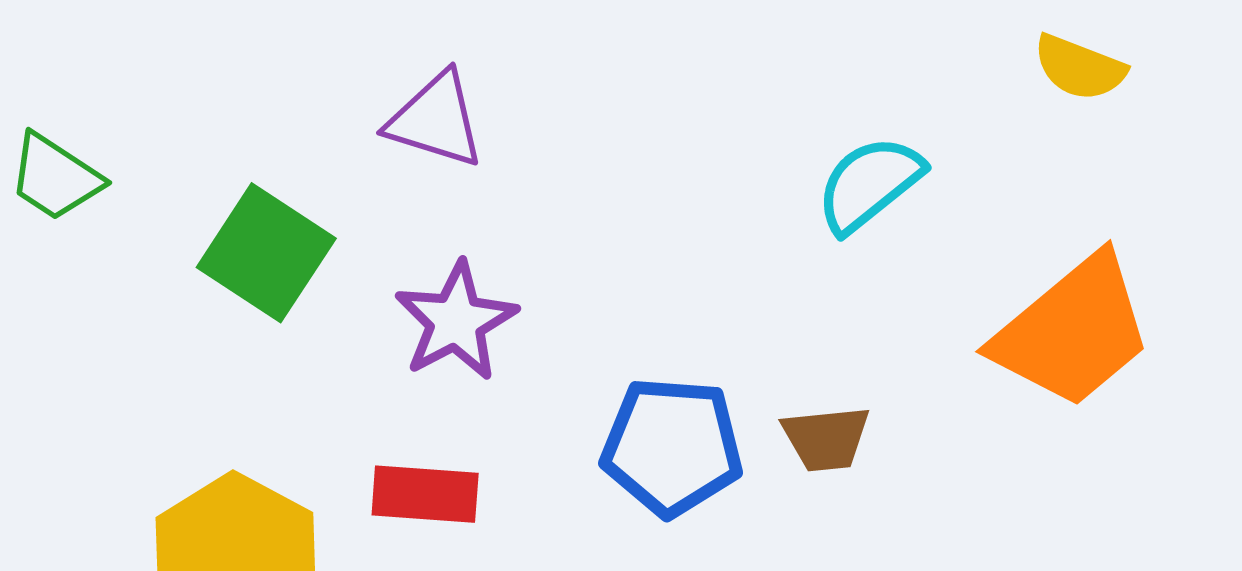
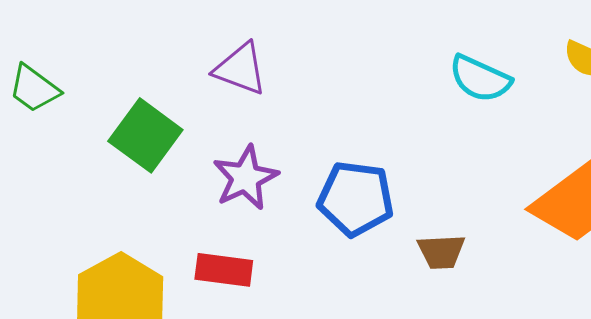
cyan semicircle: (869, 184) -> (480, 79), moved, turned -120
blue pentagon: (672, 447) -> (356, 199), moved

